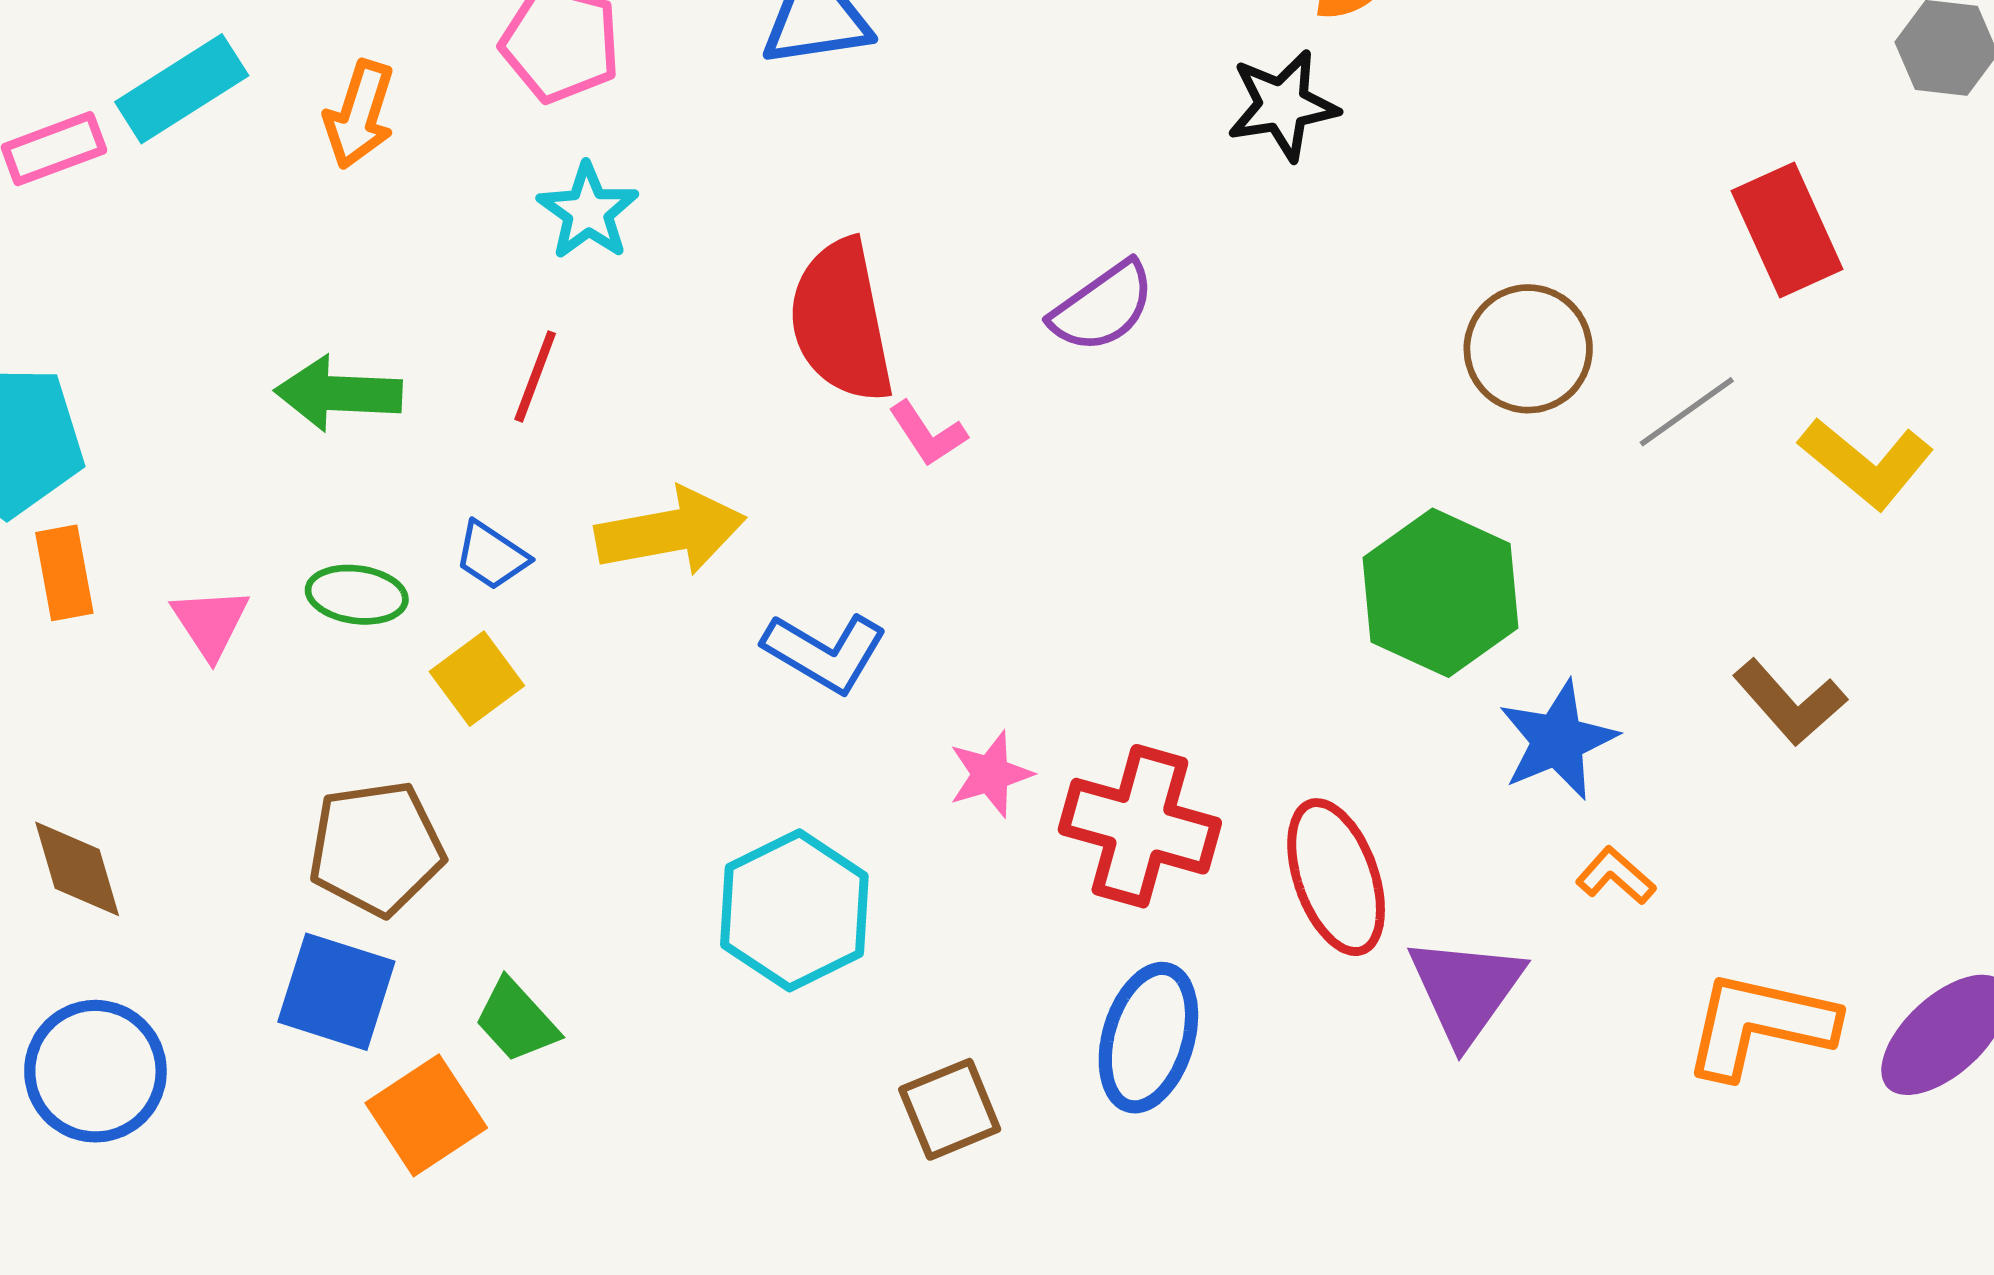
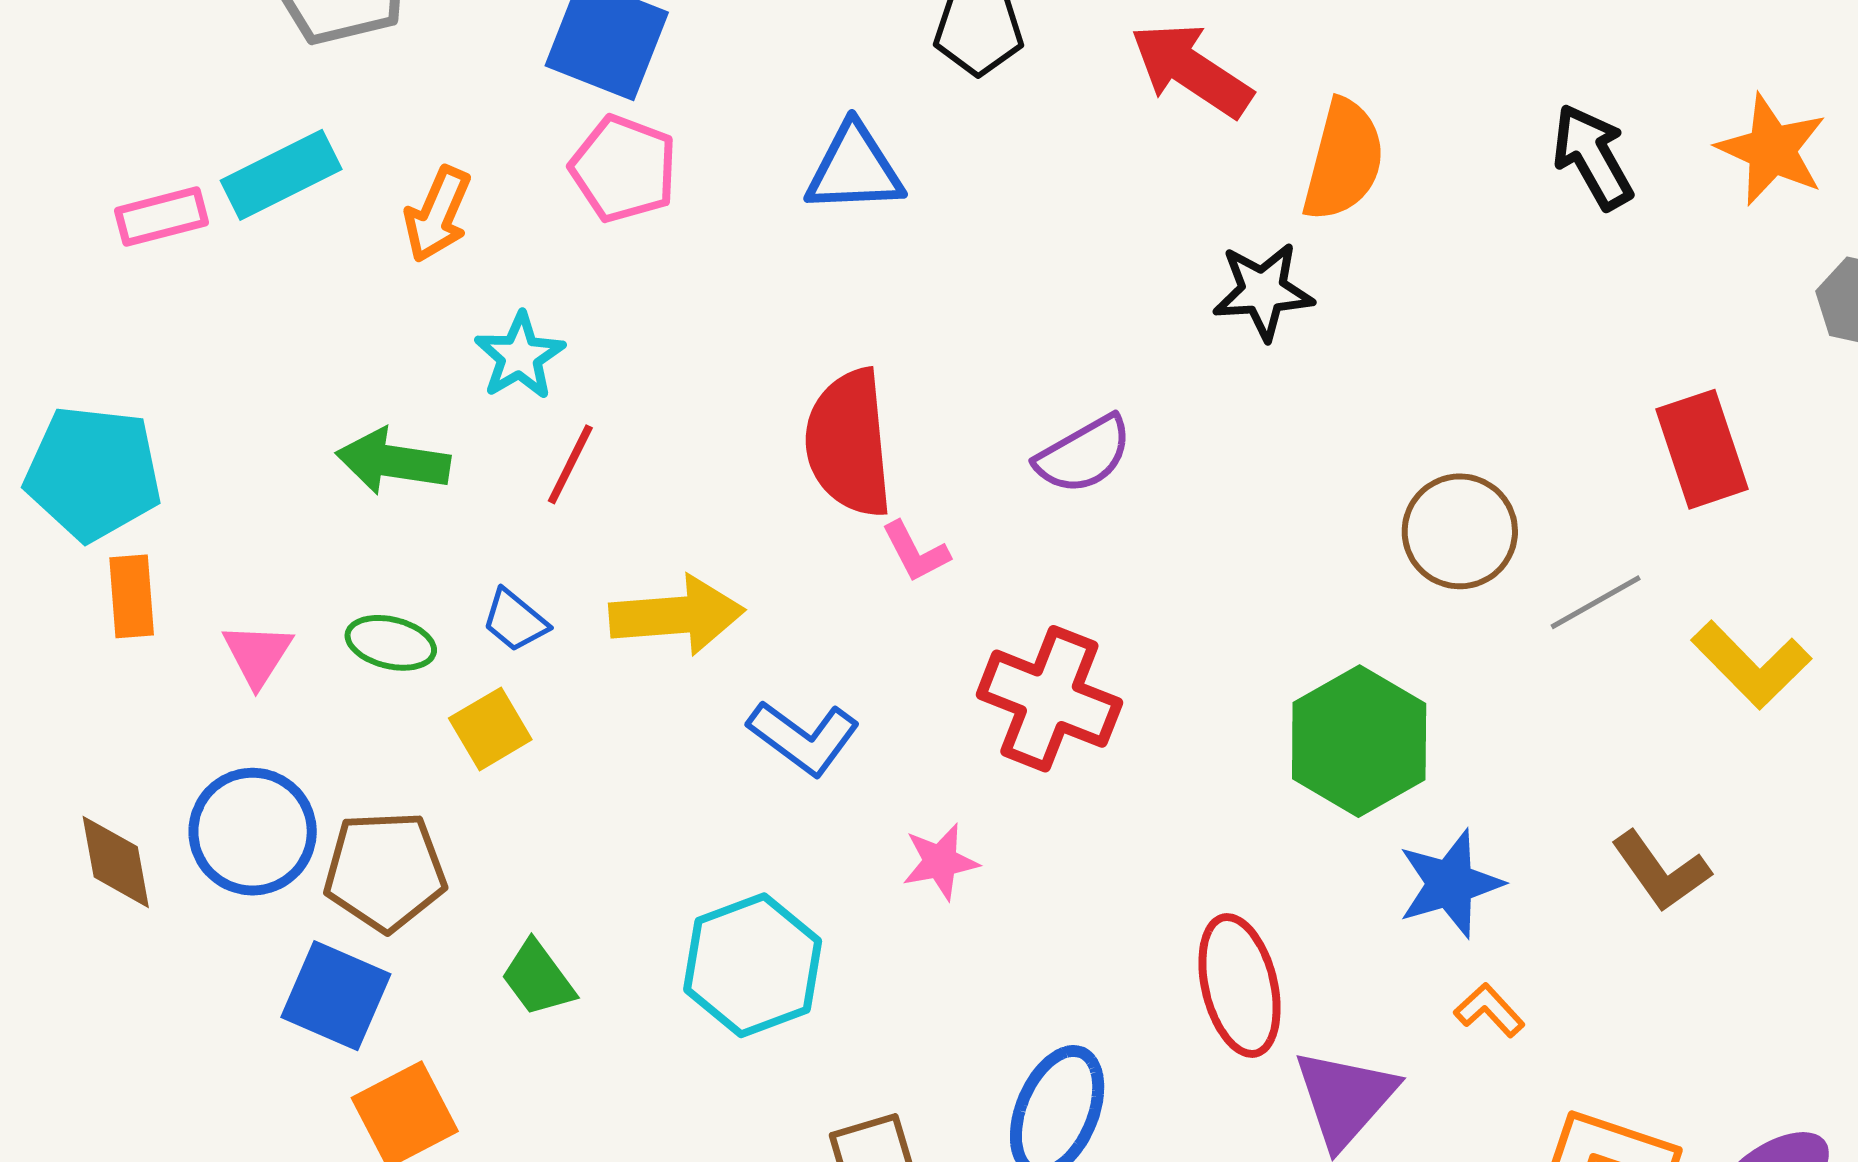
cyan star: (588, 211) -> (520, 356), moved
red cross: (1140, 826) -> (1049, 699), moved
green trapezoid: (516, 1021) -> (538, 978), moved
blue circle: (95, 1071) -> (253, 832), moved

